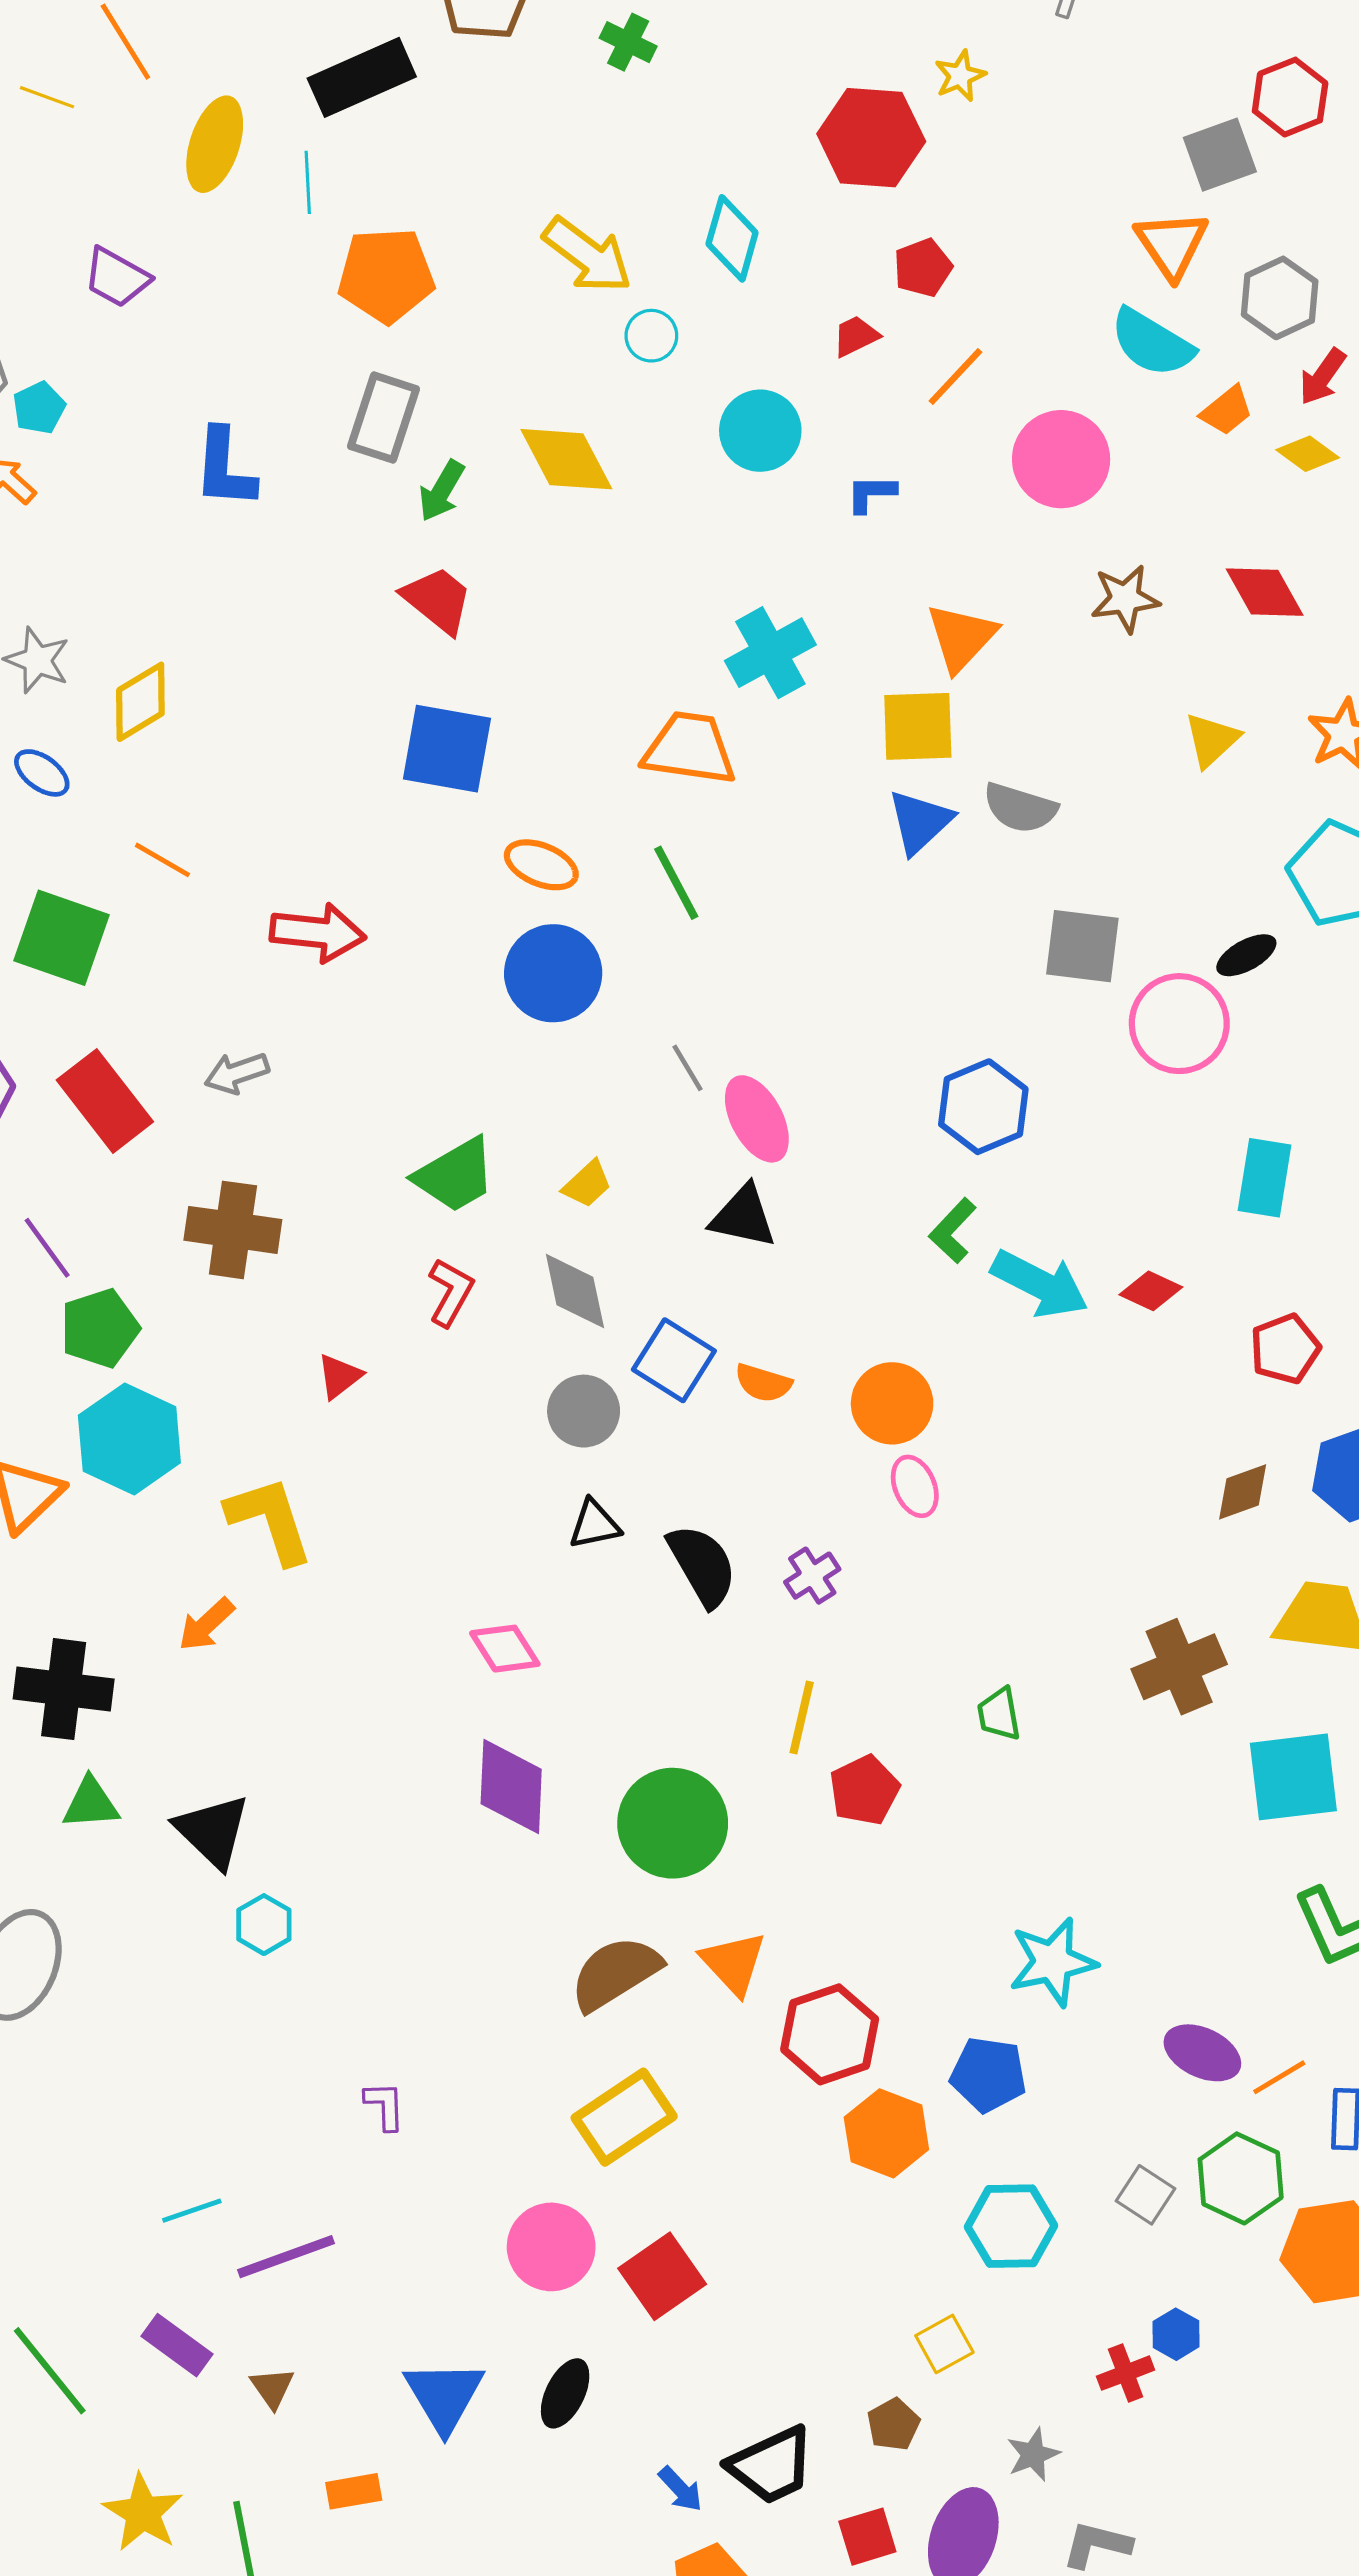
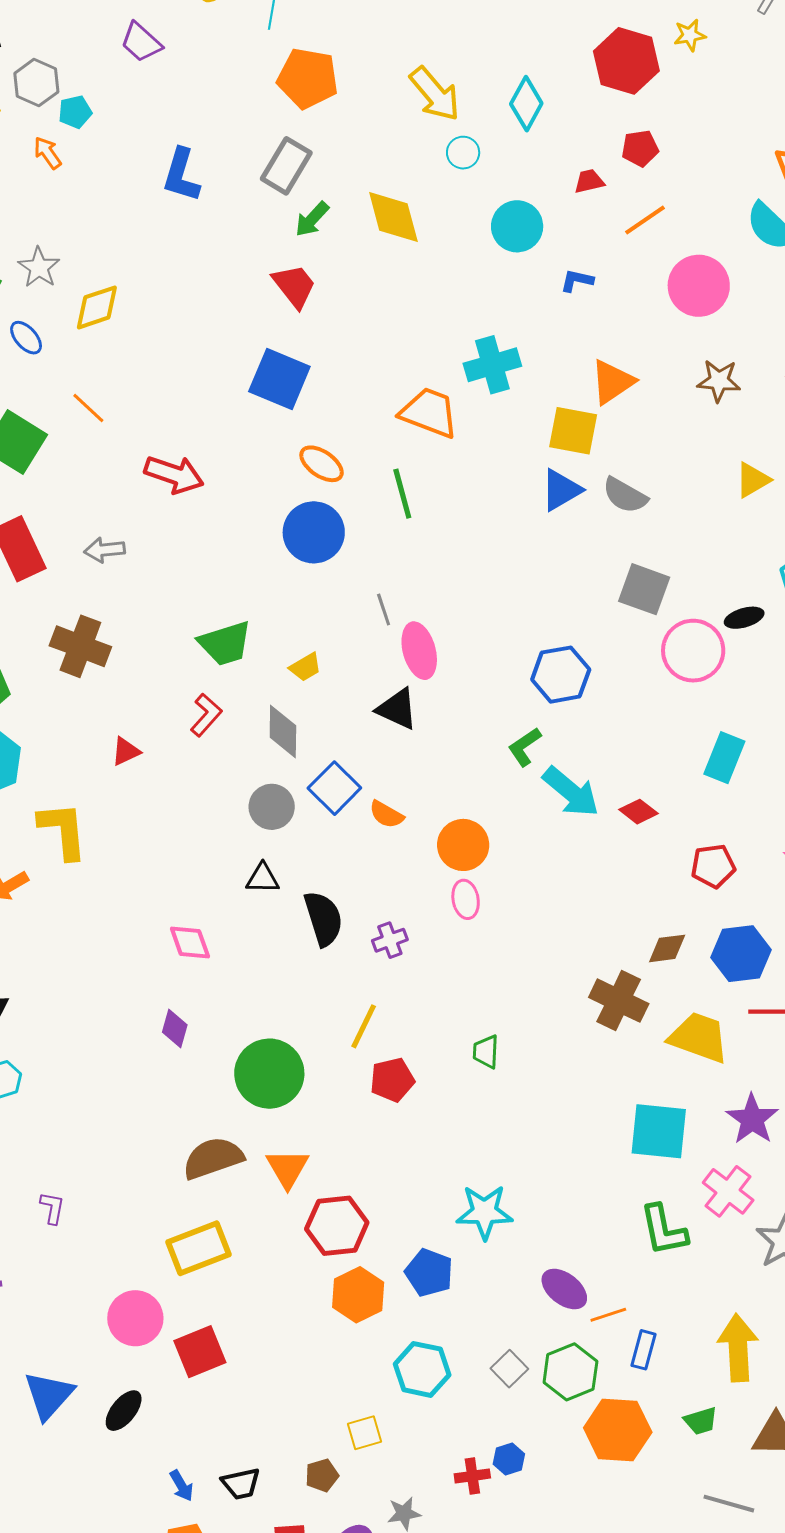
brown cross: (1179, 1667) -> (619, 1001), moved, turned 36
purple diamond: (511, 1787) -> (175, 1028), size x0.6
black trapezoid: (771, 2465) -> (241, 1484), size x0.7

